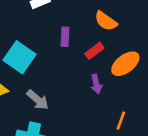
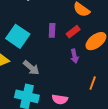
purple rectangle: (65, 37) -> (52, 30), moved

